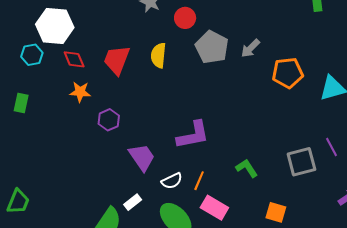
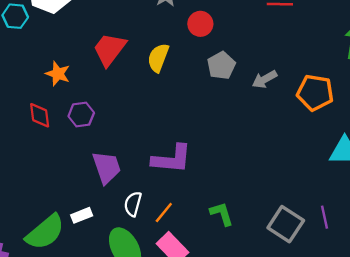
gray pentagon: (212, 47) -> (221, 66), size x0.7
red diamond: (74, 59) -> (40, 115), moved
orange pentagon: (288, 73) -> (315, 93), moved
gray square: (301, 162) -> (286, 224), turned 32
white semicircle: (172, 181) -> (133, 204), turned 115

